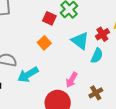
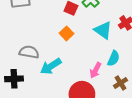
cyan semicircle: (97, 56) -> (114, 58), moved

